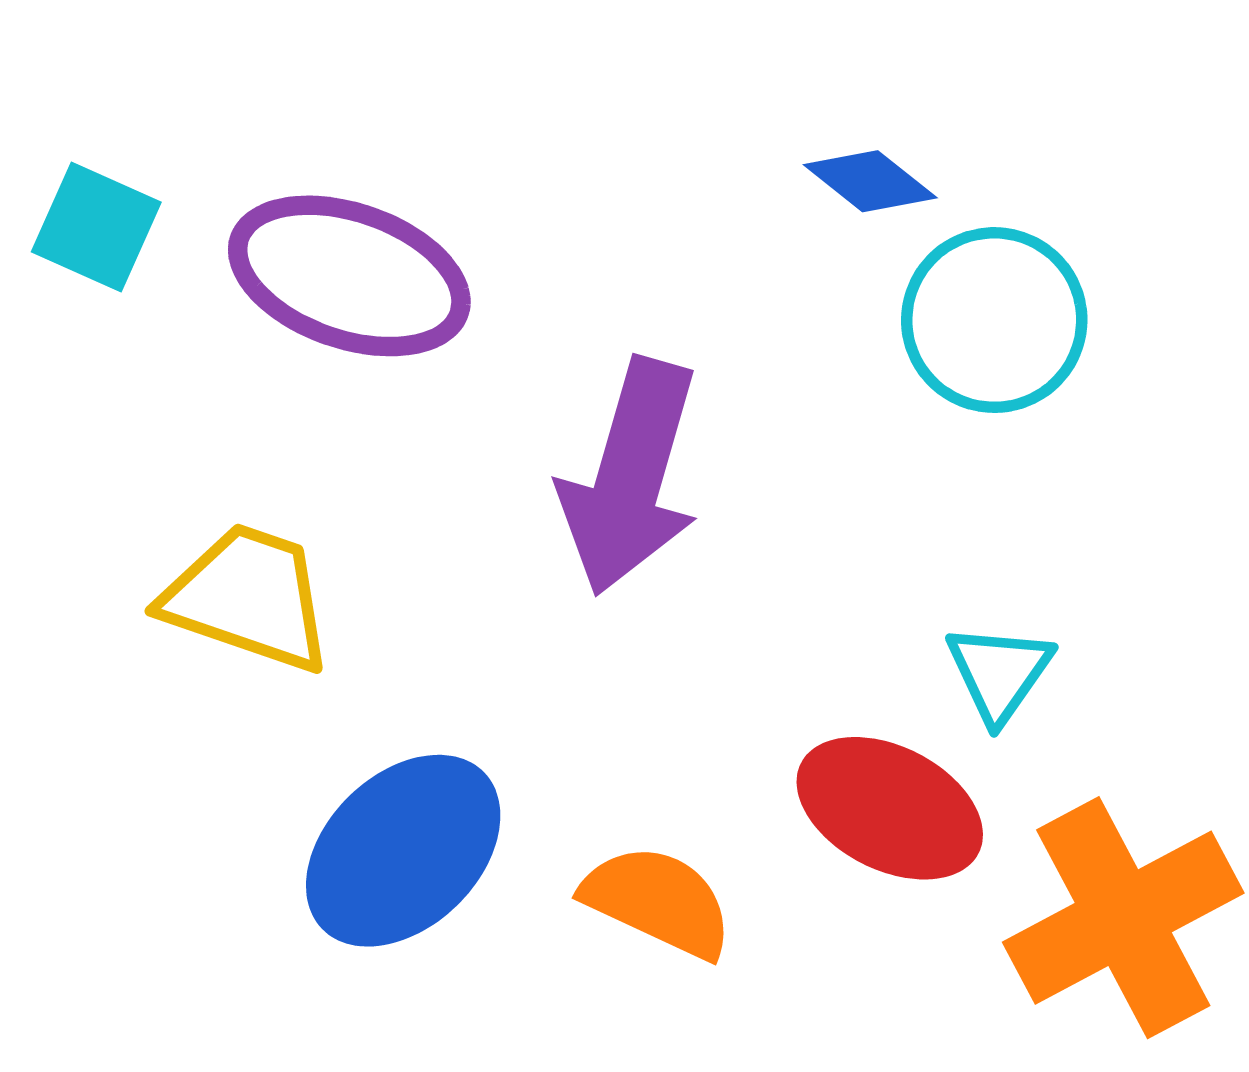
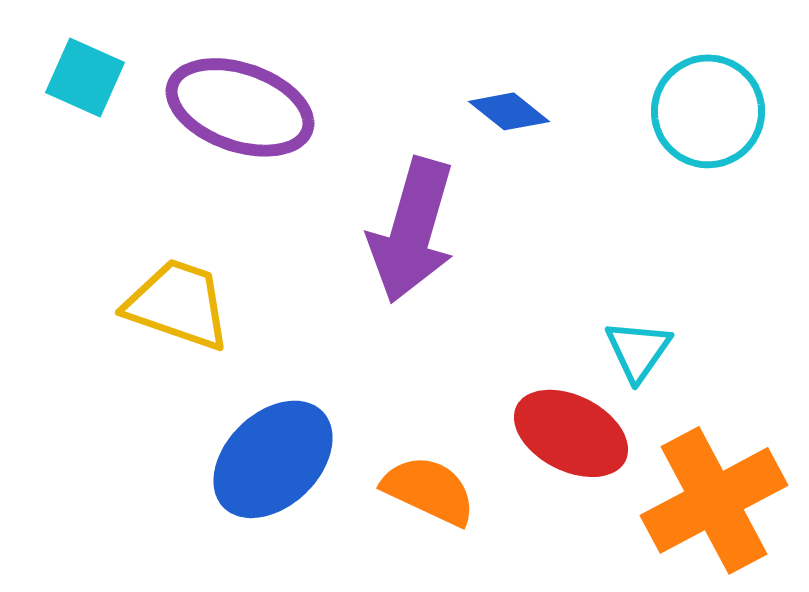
blue diamond: (870, 181) -> (509, 111), moved
cyan circle: (994, 320) -> (708, 111), moved

